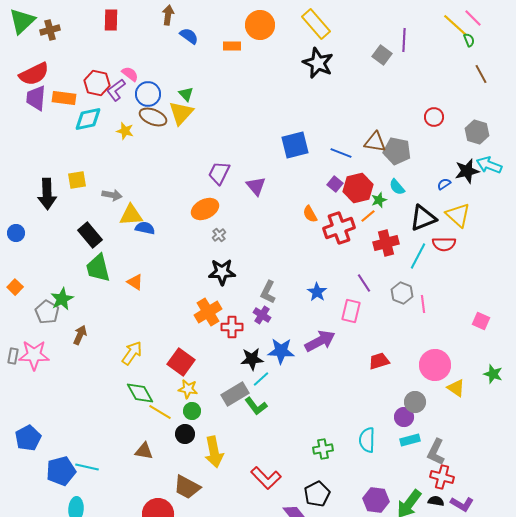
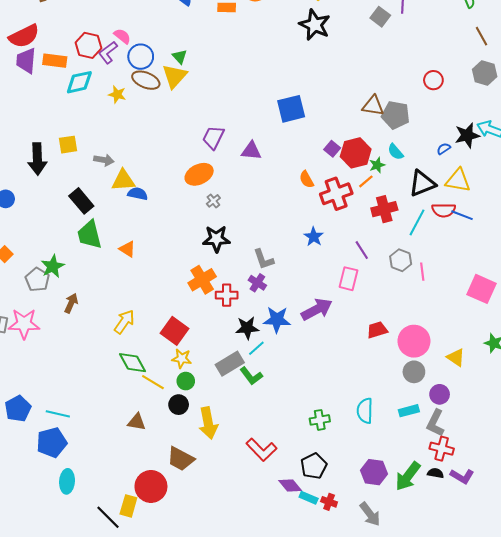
gray hexagon: (477, 132) -> (485, 73), moved
blue line: (341, 153) -> (462, 215), moved
purple triangle: (256, 186) -> (251, 151), turned -45
yellow triangle: (458, 215) -> (458, 180), turned -32
gray L-shape: (268, 292) -> (264, 259), turned -45
blue star: (317, 292) -> (314, 237), moved
pink square: (481, 321) -> (482, 289), size x1.6
pink circle: (435, 365) -> (414, 341), moved
purple circle: (404, 417) -> (440, 394), moved
cyan line: (87, 467) -> (58, 414), moved

